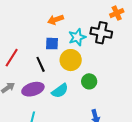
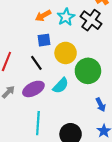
black cross: (101, 33) -> (91, 20), turned 35
cyan star: (77, 37) -> (66, 17), moved
green circle: (89, 81) -> (88, 71), size x1.6

